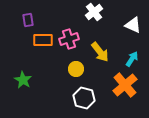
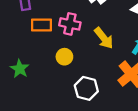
pink cross: (69, 39) -> (70, 24), turned 30
yellow circle: (76, 69) -> (64, 57), moved

